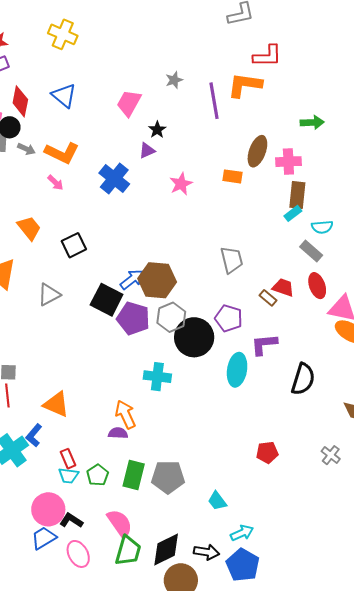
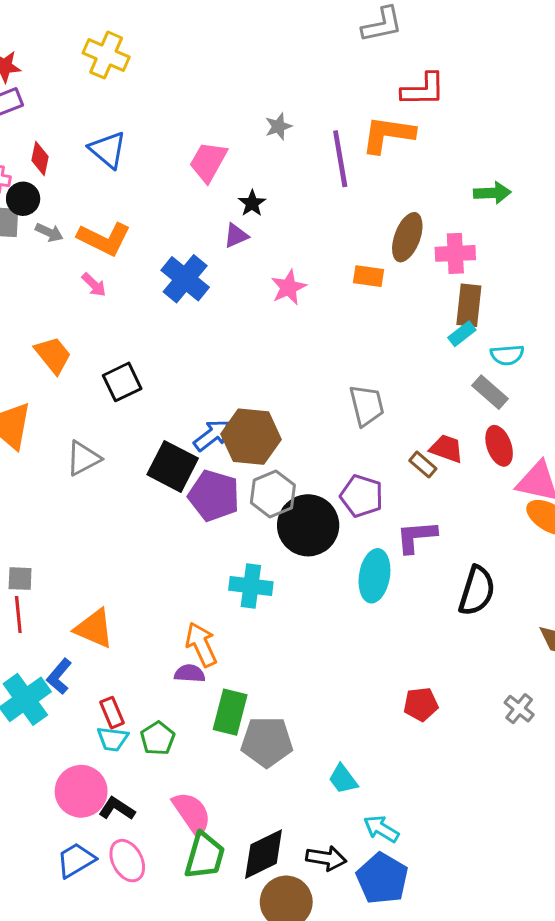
red diamond: (20, 101) -> (40, 158), size x0.7
green rectangle: (134, 475) -> (230, 712), moved
cyan arrow: (242, 533) -> (381, 829), turned -125
blue trapezoid: (44, 538) -> (76, 860), moved

